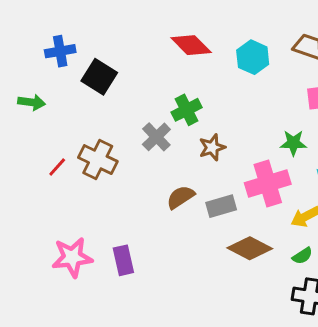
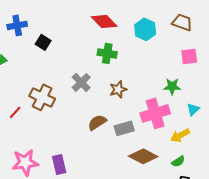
black square: (99, 77) -> (43, 42), size x0.7
green cross: (187, 110) -> (107, 53), moved, turned 36
red line: (57, 167) -> (15, 112), moved

